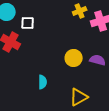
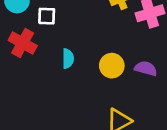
cyan semicircle: (43, 82) -> (68, 59), moved

